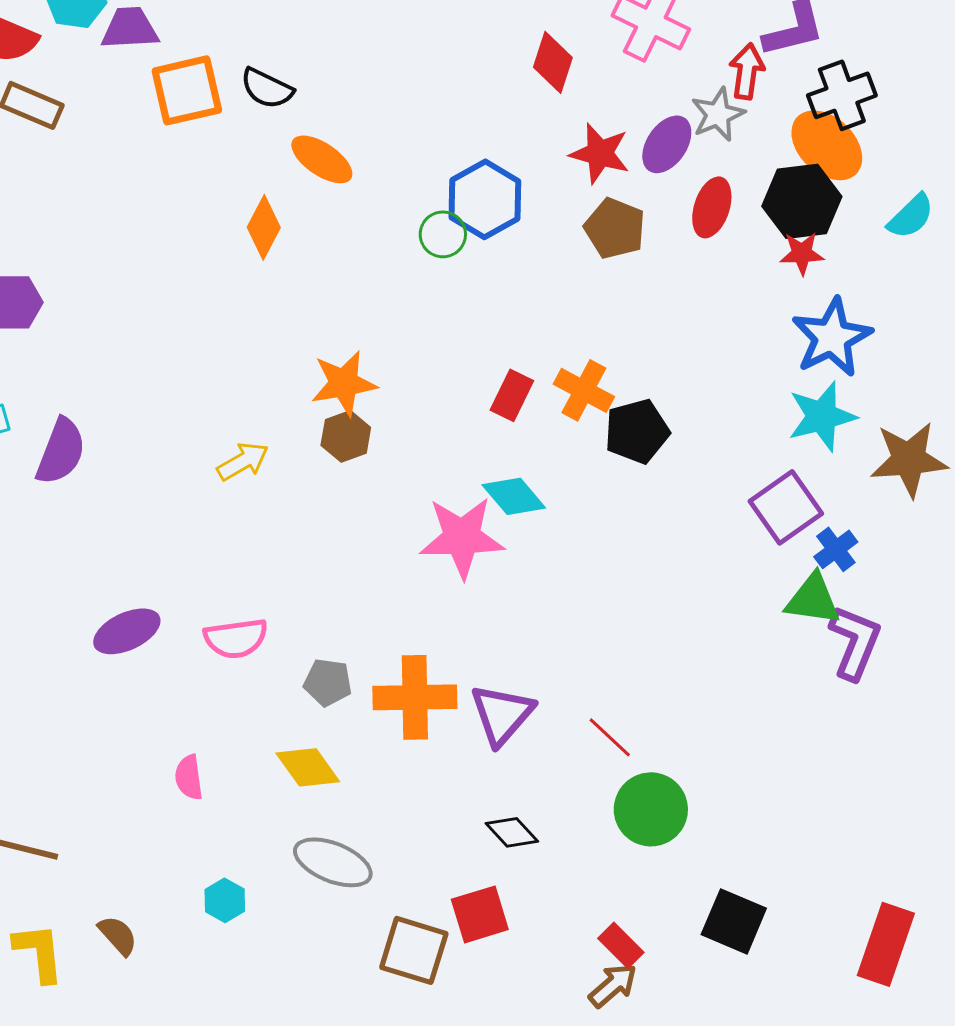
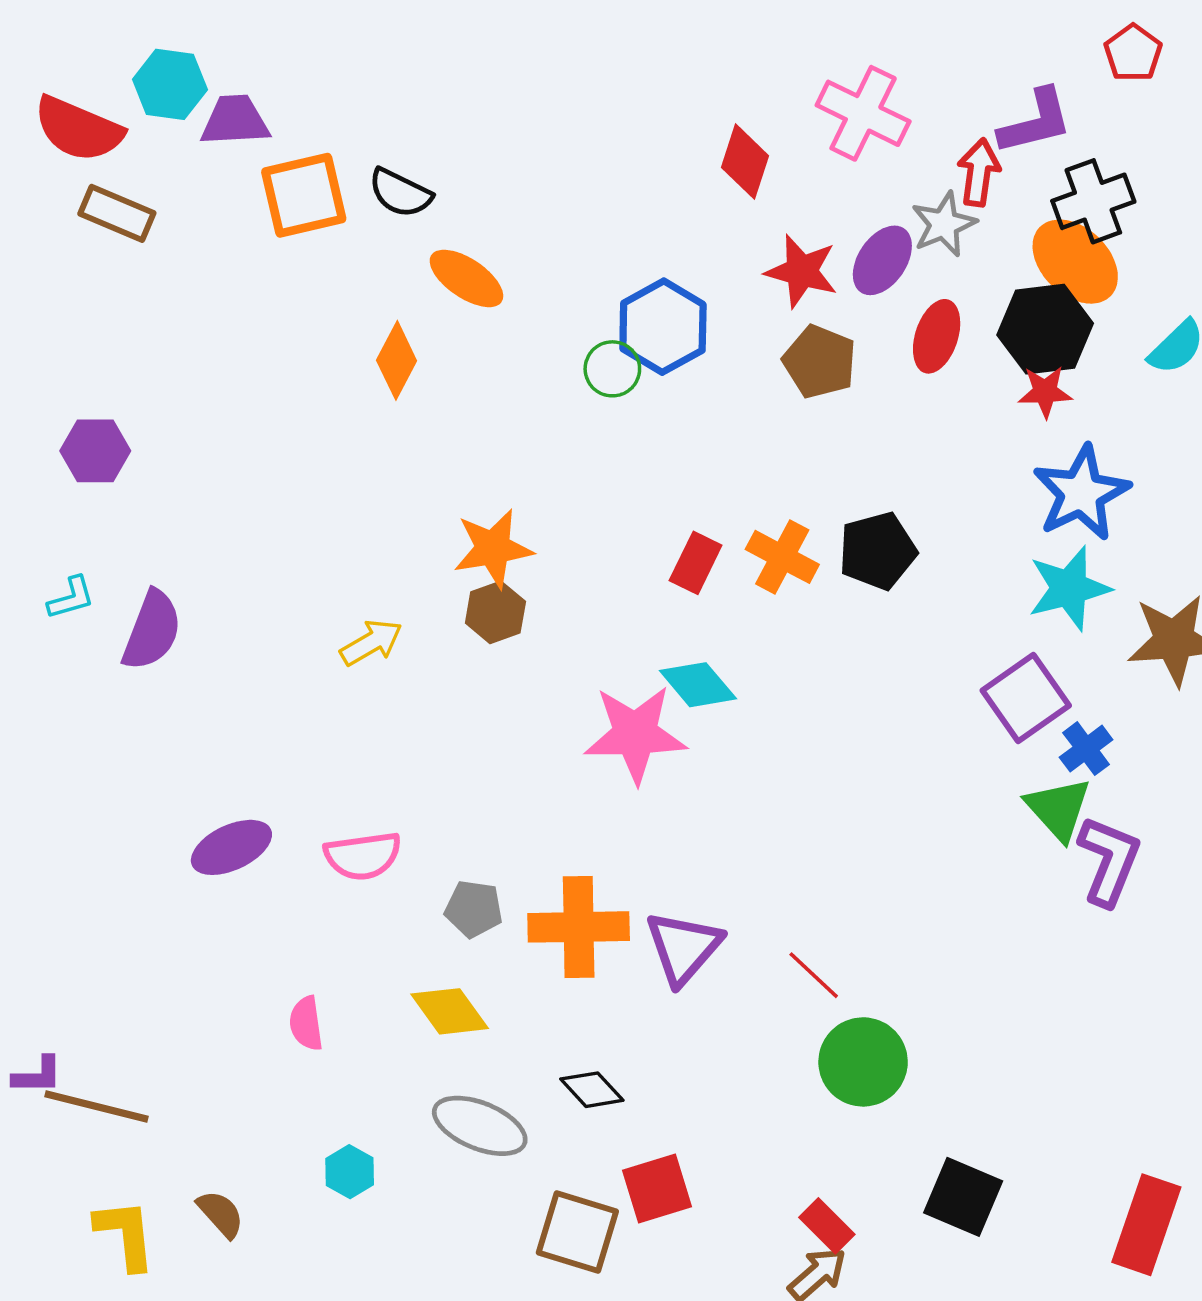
black pentagon: (637, 431) -> (878, 551), moved
green triangle: (813, 599) -> (1058, 809), turned 40
black diamond: (512, 832) -> (592, 1090), moved

